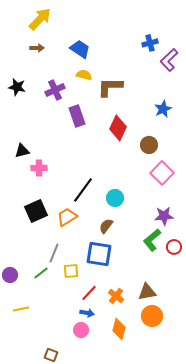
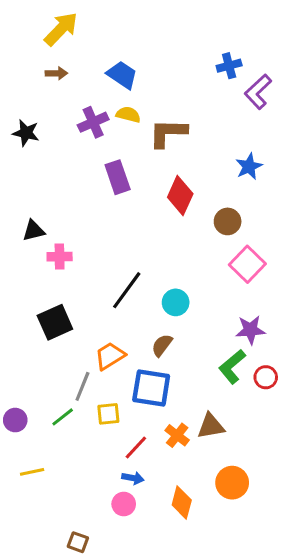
purple cross: (55, 90) -> (93, 122), moved
orange trapezoid: (67, 217) -> (110, 356), moved
brown triangle: (147, 292) -> (211, 426), moved
orange cross: (116, 296) -> (177, 435), moved

